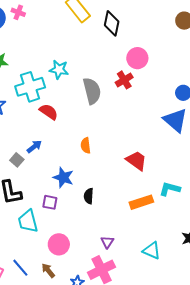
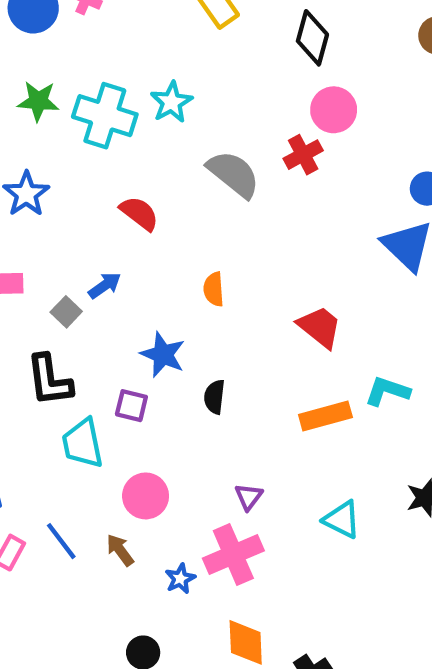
black diamond: (112, 23) -> (312, 38), moved
cyan star: (59, 70) -> (171, 102), moved, turned 30
cyan cross: (30, 87) -> (105, 116), moved, turned 32
gray semicircle: (92, 91) -> (234, 174), turned -40

